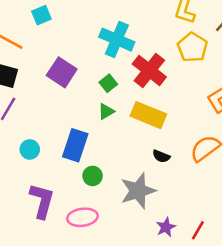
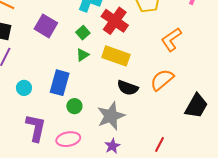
black semicircle: (161, 156) -> (128, 88), size x1.5
purple star: (166, 227) -> (112, 146), moved

